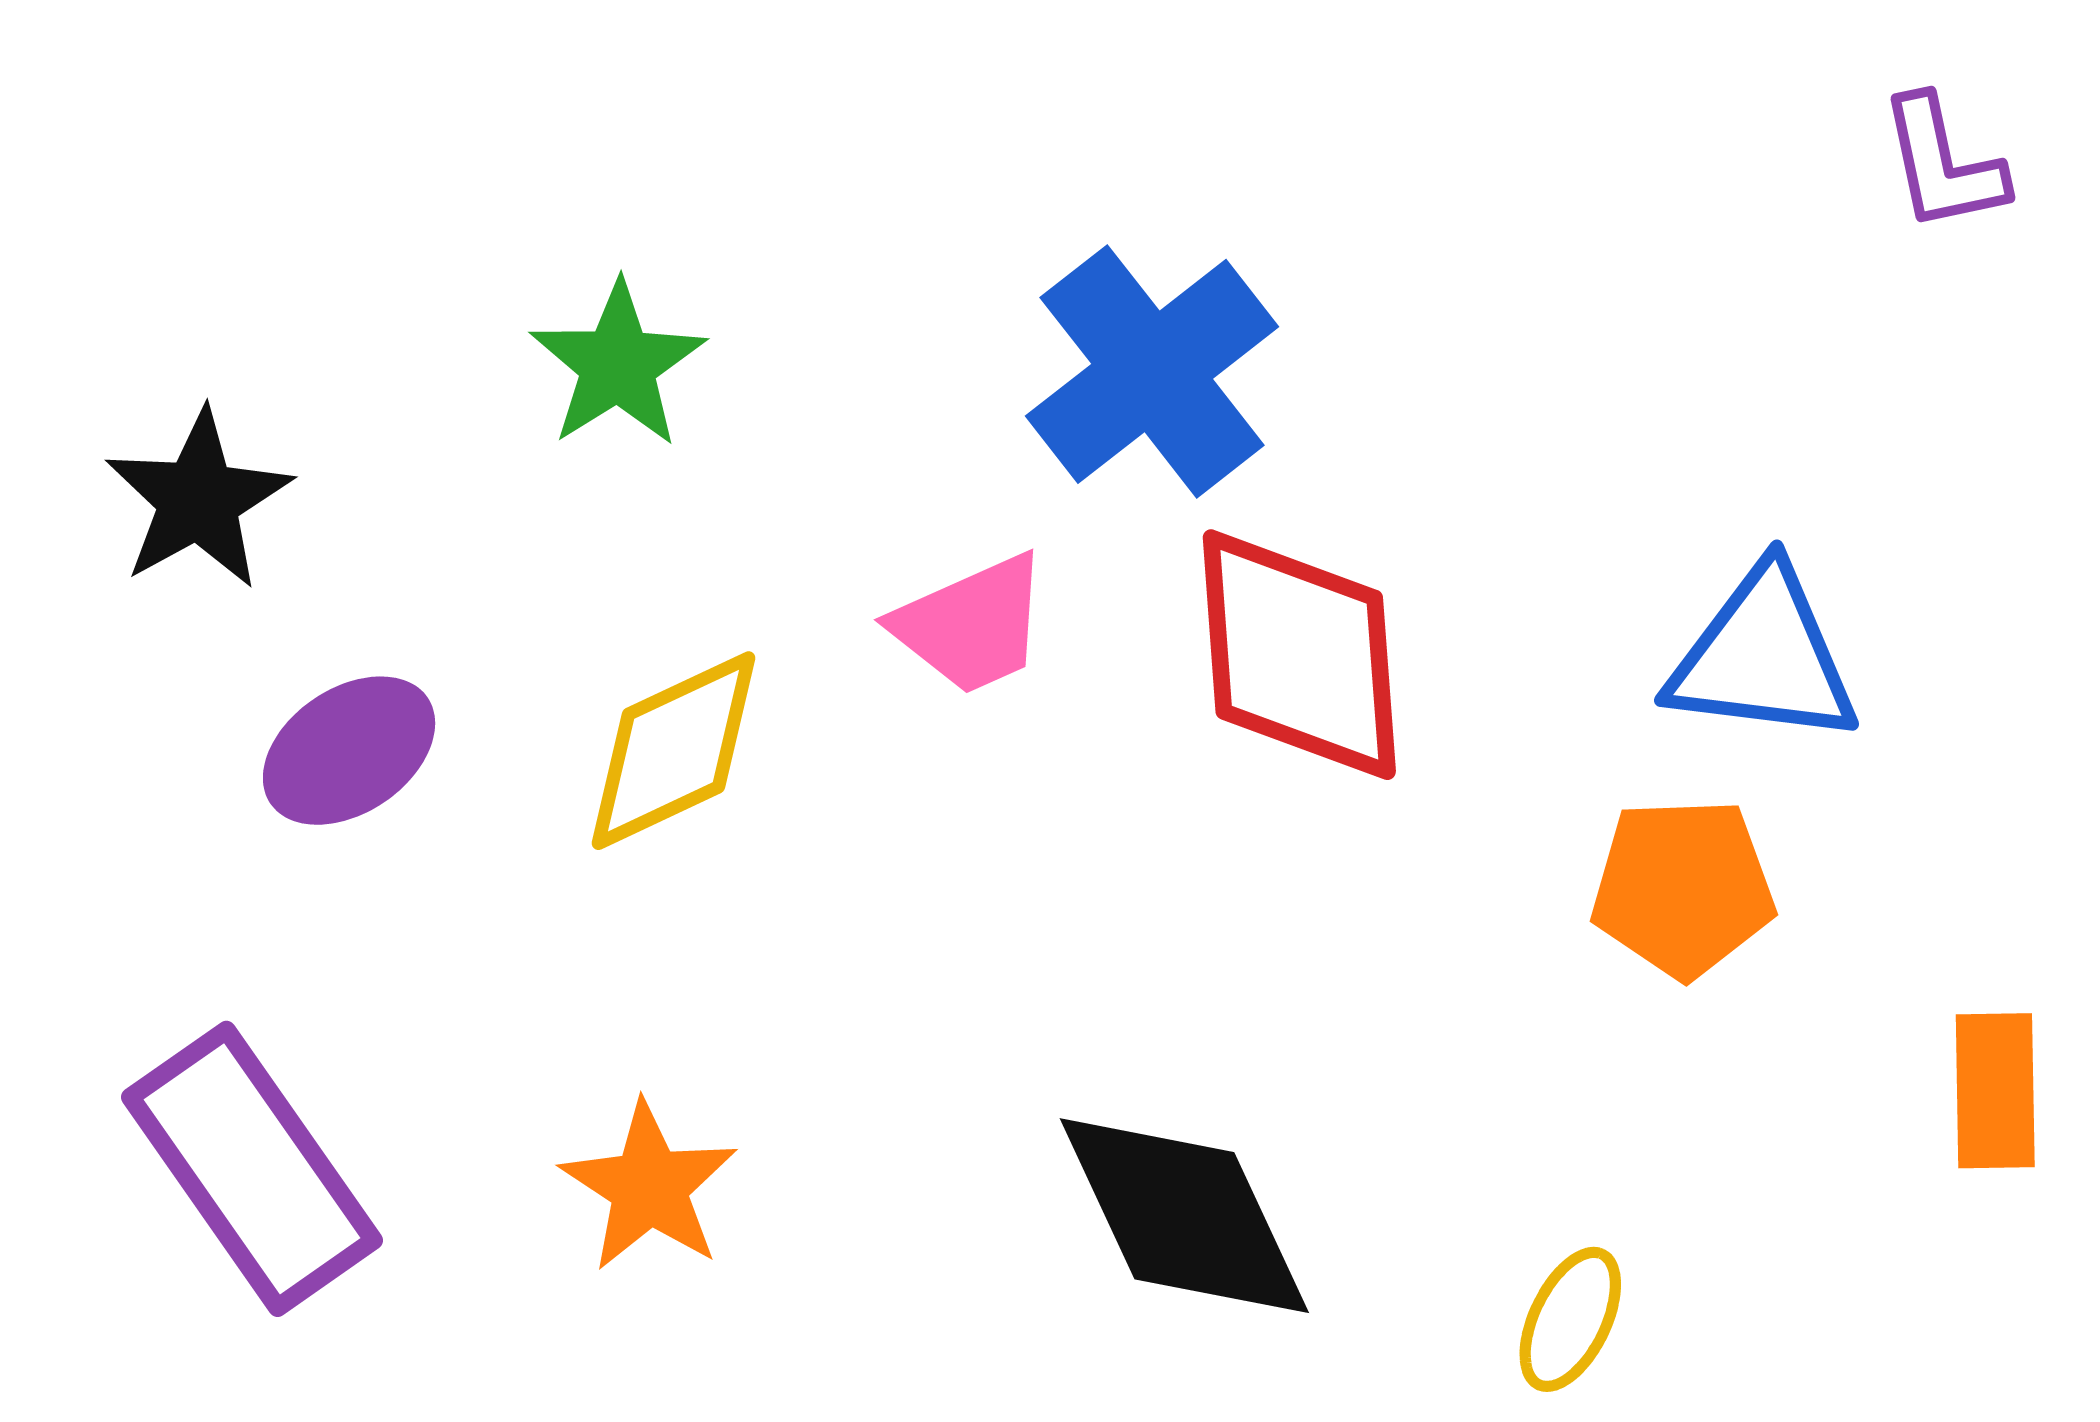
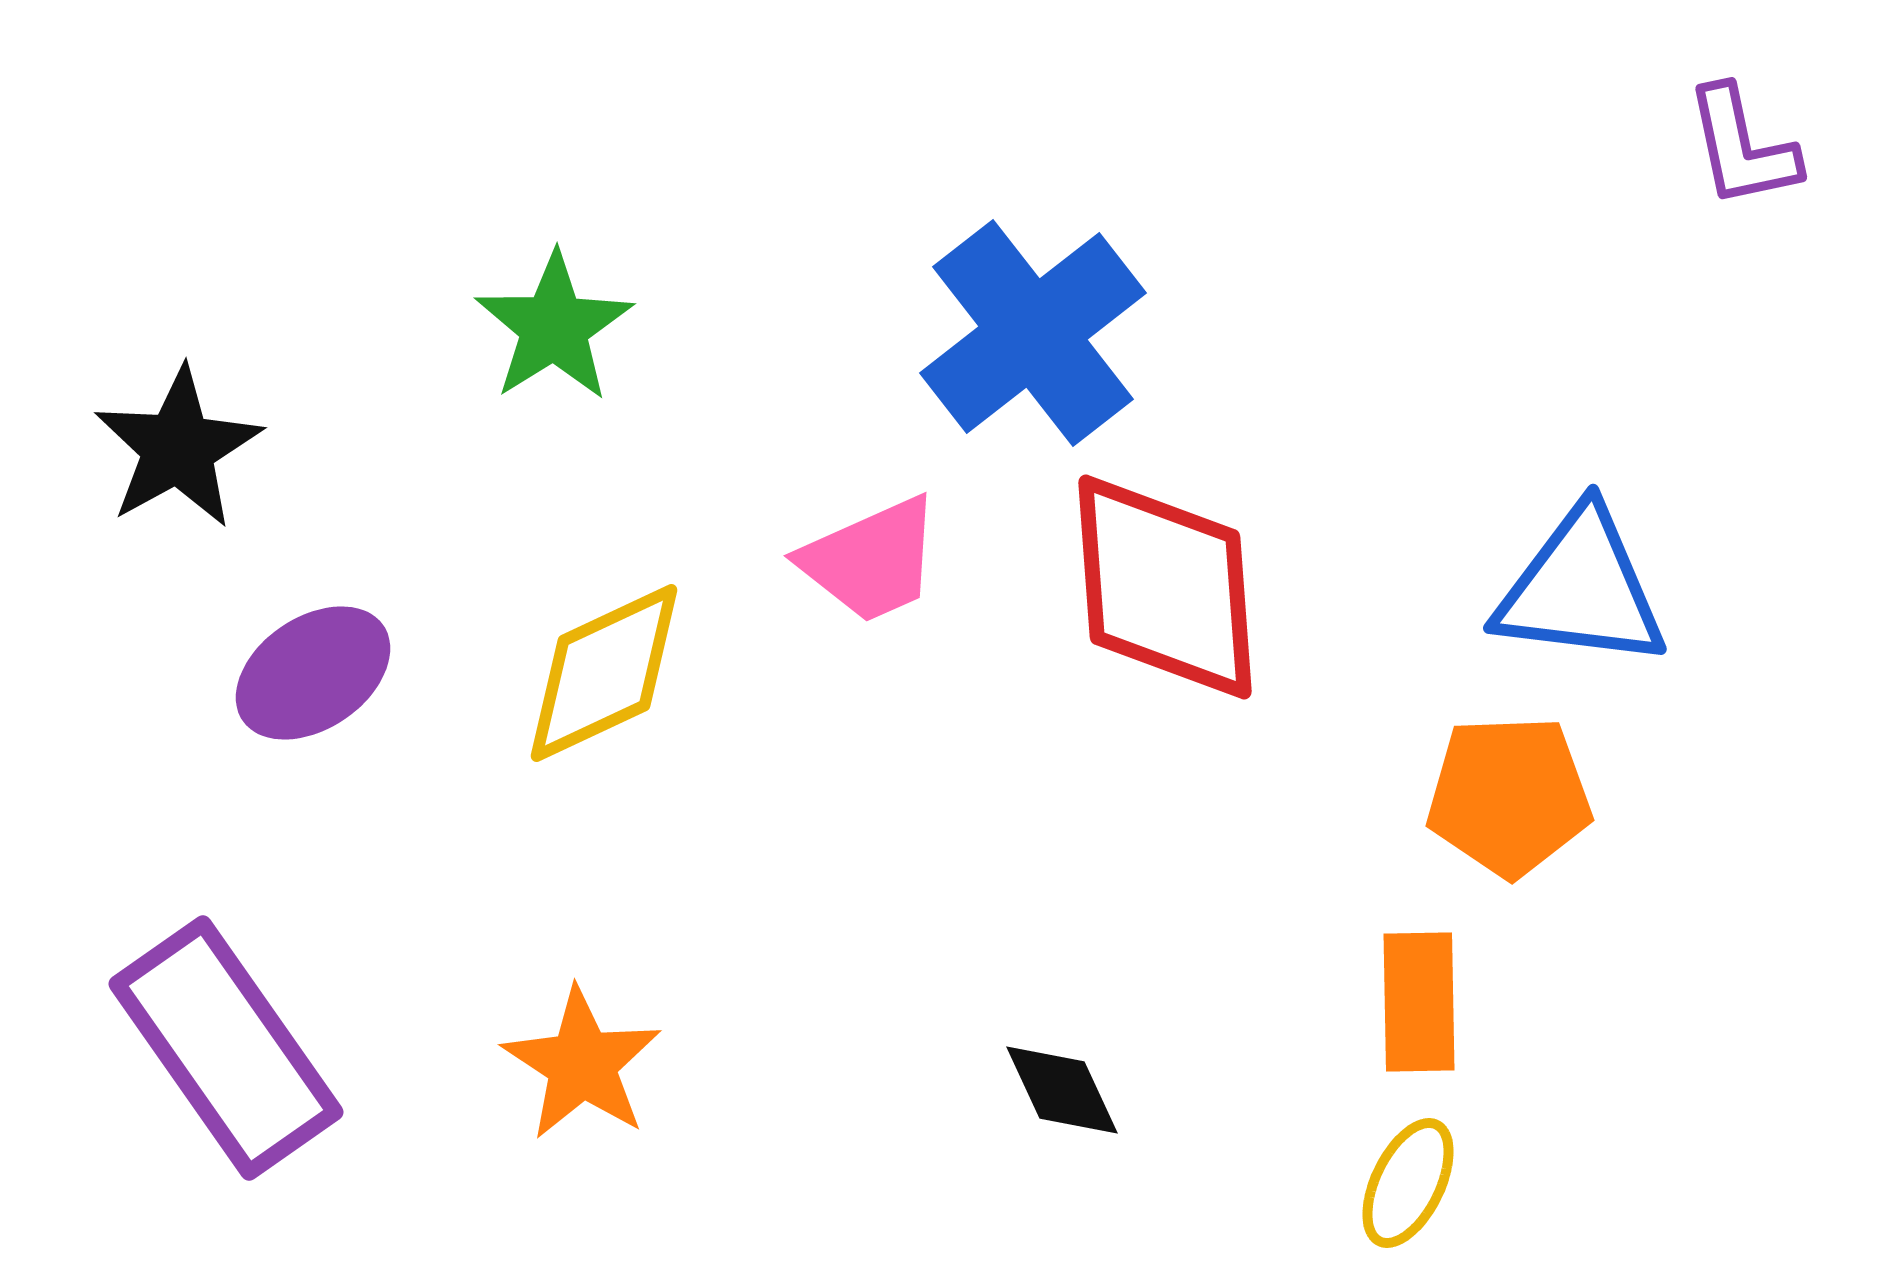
orange rectangle: (1995, 1091) -> (1419, 1002), moved
black diamond: (1184, 1216) -> (1062, 1090), size x0.5

